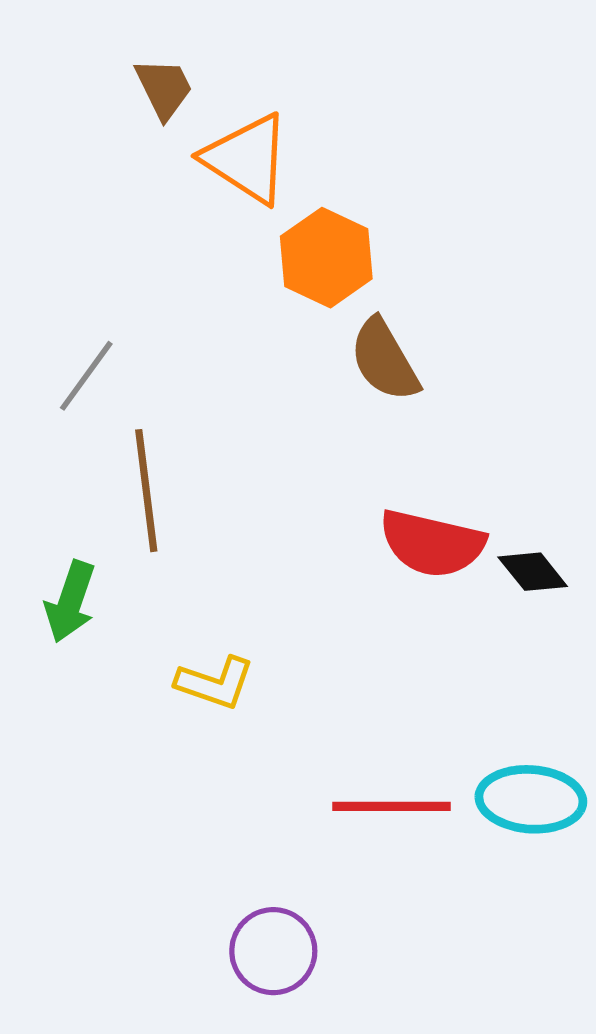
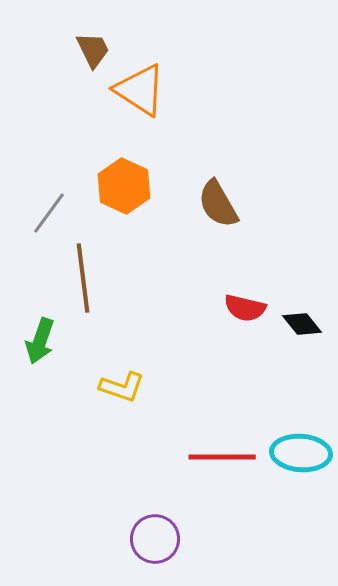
orange hexagon: (326, 258) -> (124, 186), moved
red semicircle: (432, 543) -> (245, 308), size x0.7

